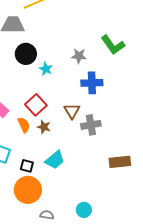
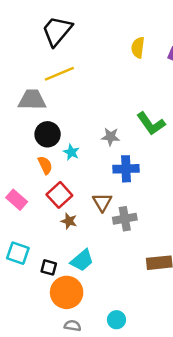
orange semicircle: (24, 125) -> (45, 165), moved
orange circle: (28, 190) -> (67, 292), moved

